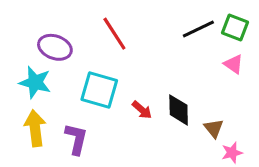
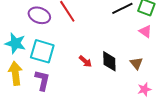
purple ellipse: (55, 47) -> (39, 15), moved
cyan square: (99, 90) -> (42, 51), moved
brown triangle: (214, 128) -> (136, 63), moved

